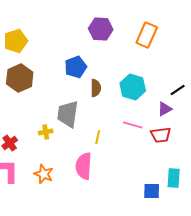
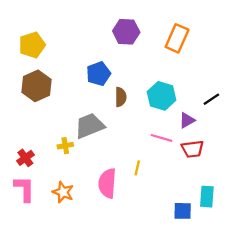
purple triangle: (165, 109) -> (187, 120), moved
gray trapezoid: (68, 114) -> (90, 126), turned 60
yellow line: (98, 137) -> (137, 168), moved

